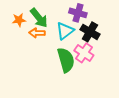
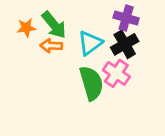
purple cross: (78, 13) -> (126, 18), moved
black cross: (90, 32) -> (125, 44), turned 30

